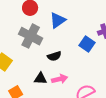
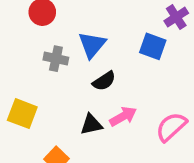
blue triangle: (58, 20) -> (92, 45), moved
gray cross: (31, 36) -> (56, 59), size x0.6

